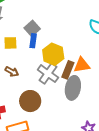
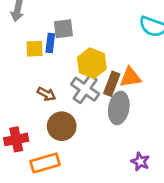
gray square: (32, 28) -> (63, 29), turned 35
blue rectangle: (33, 41) -> (50, 43), moved
brown arrow: (12, 72) -> (46, 94), moved

